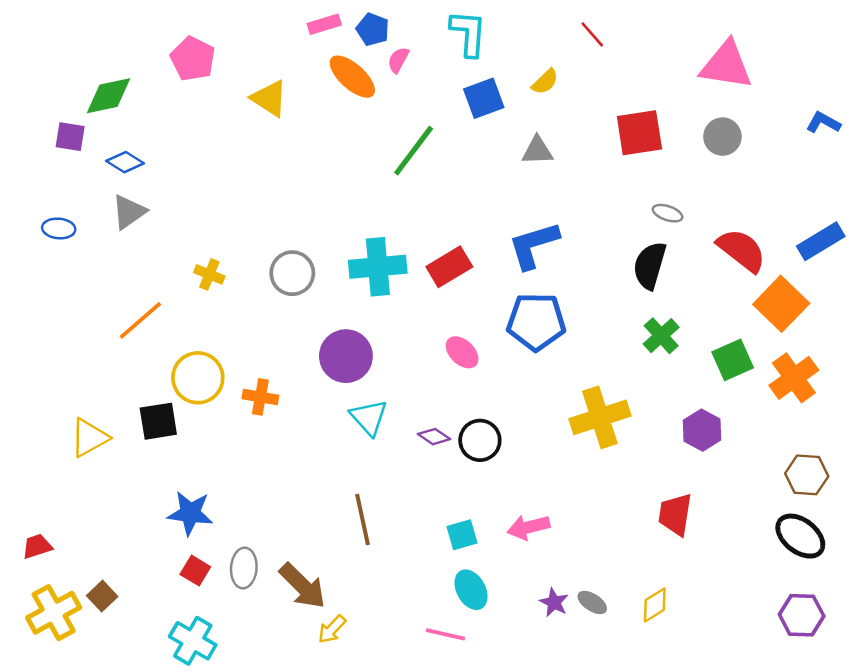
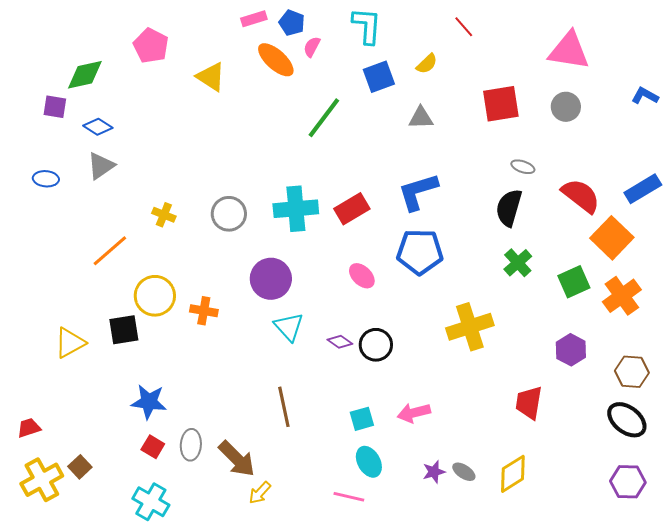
purple hexagon: (702, 430) -> (571, 350), moved
purple star: (554, 602) -> (434, 472), turned 30
yellow diamond: (655, 605) -> (513, 474), size x1.4

